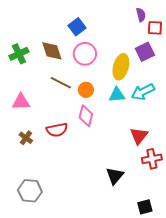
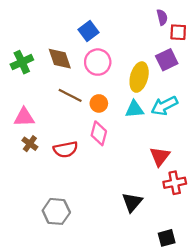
brown cross: (26, 138) -> (30, 144), moved
gray hexagon: (30, 191) -> (56, 211), moved

